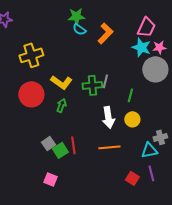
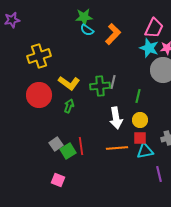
cyan triangle: (149, 150) -> (145, 151), moved
red square: (132, 178) -> (140, 138), moved, turned -32

